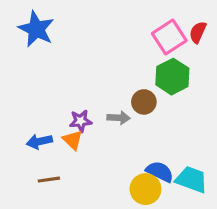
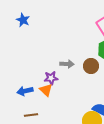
blue star: (36, 29) -> (23, 20), size x0.6
gray arrow: (119, 118) -> (67, 64), moved

